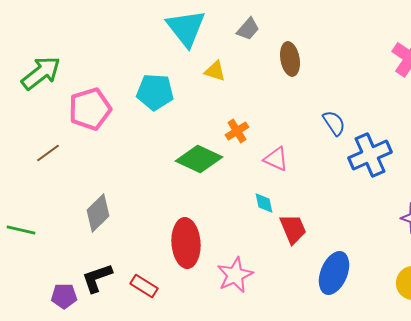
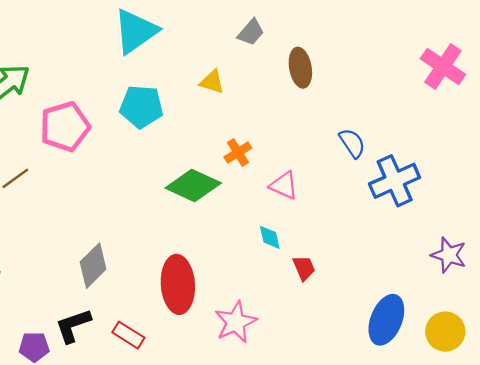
cyan triangle: (186, 28) -> (135, 31), moved, turned 33
gray diamond: (98, 213) -> (93, 266), moved
red trapezoid: (293, 229) -> (304, 268), size x0.7
blue ellipse: (334, 273) -> (386, 320), moved

